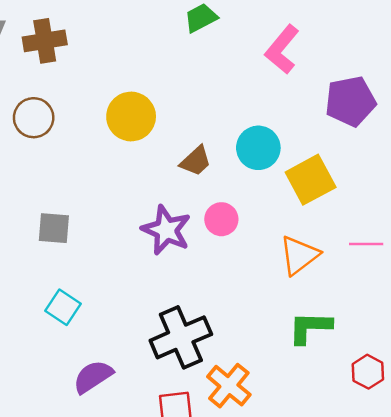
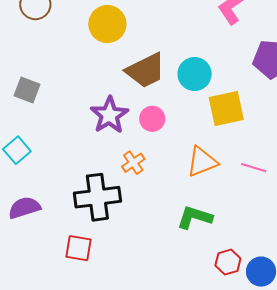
brown trapezoid: (196, 161) -> (146, 70), size x1.6
orange cross: (229, 386) -> (133, 163), moved, size x0.7

